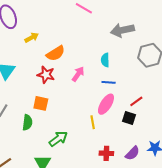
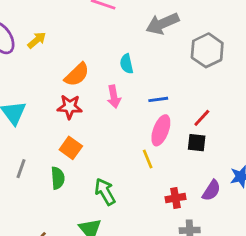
yellow arrow: (32, 38) -> (37, 40), moved
cyan semicircle: (105, 60) -> (127, 64), moved
pink arrow: (78, 74) -> (114, 97), turned 147
orange square: (41, 103) -> (71, 148), turned 35
green arrow: (58, 139) -> (105, 192), turned -72

